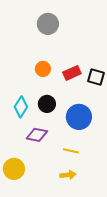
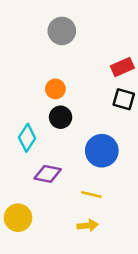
red rectangle: (72, 73) -> (122, 67), moved
black circle: (47, 104) -> (61, 117), moved

